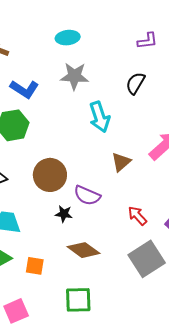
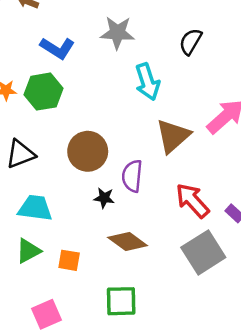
brown triangle: (121, 162) -> (173, 136), size x1.5
purple semicircle: (87, 195) -> (132, 176), turned 72
red arrow: (137, 216) -> (192, 200), size x1.5

